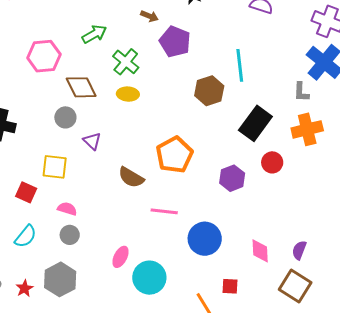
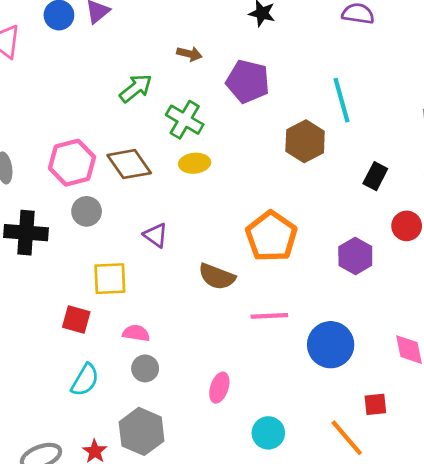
brown arrow: (149, 16) -> (189, 54), moved
pink hexagon: (44, 56) -> (72, 163), moved
gray circle: (65, 117) -> (87, 211), moved
black rectangle: (255, 123) -> (375, 176), size x0.6
cyan circle: (149, 278) -> (268, 433), moved, size x0.7

